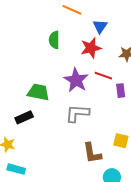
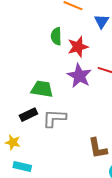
red star: (91, 48) -> (78, 47), moved
gray L-shape: (77, 113) -> (54, 118), moved

